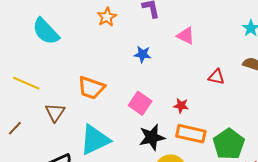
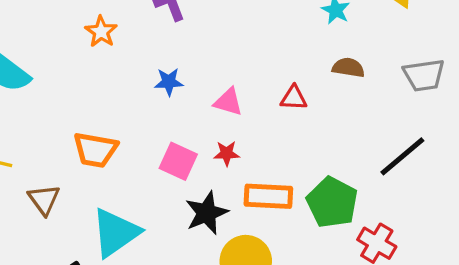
pink triangle: (186, 36) -> (228, 102), moved
red star: (181, 106) -> (227, 153), moved

